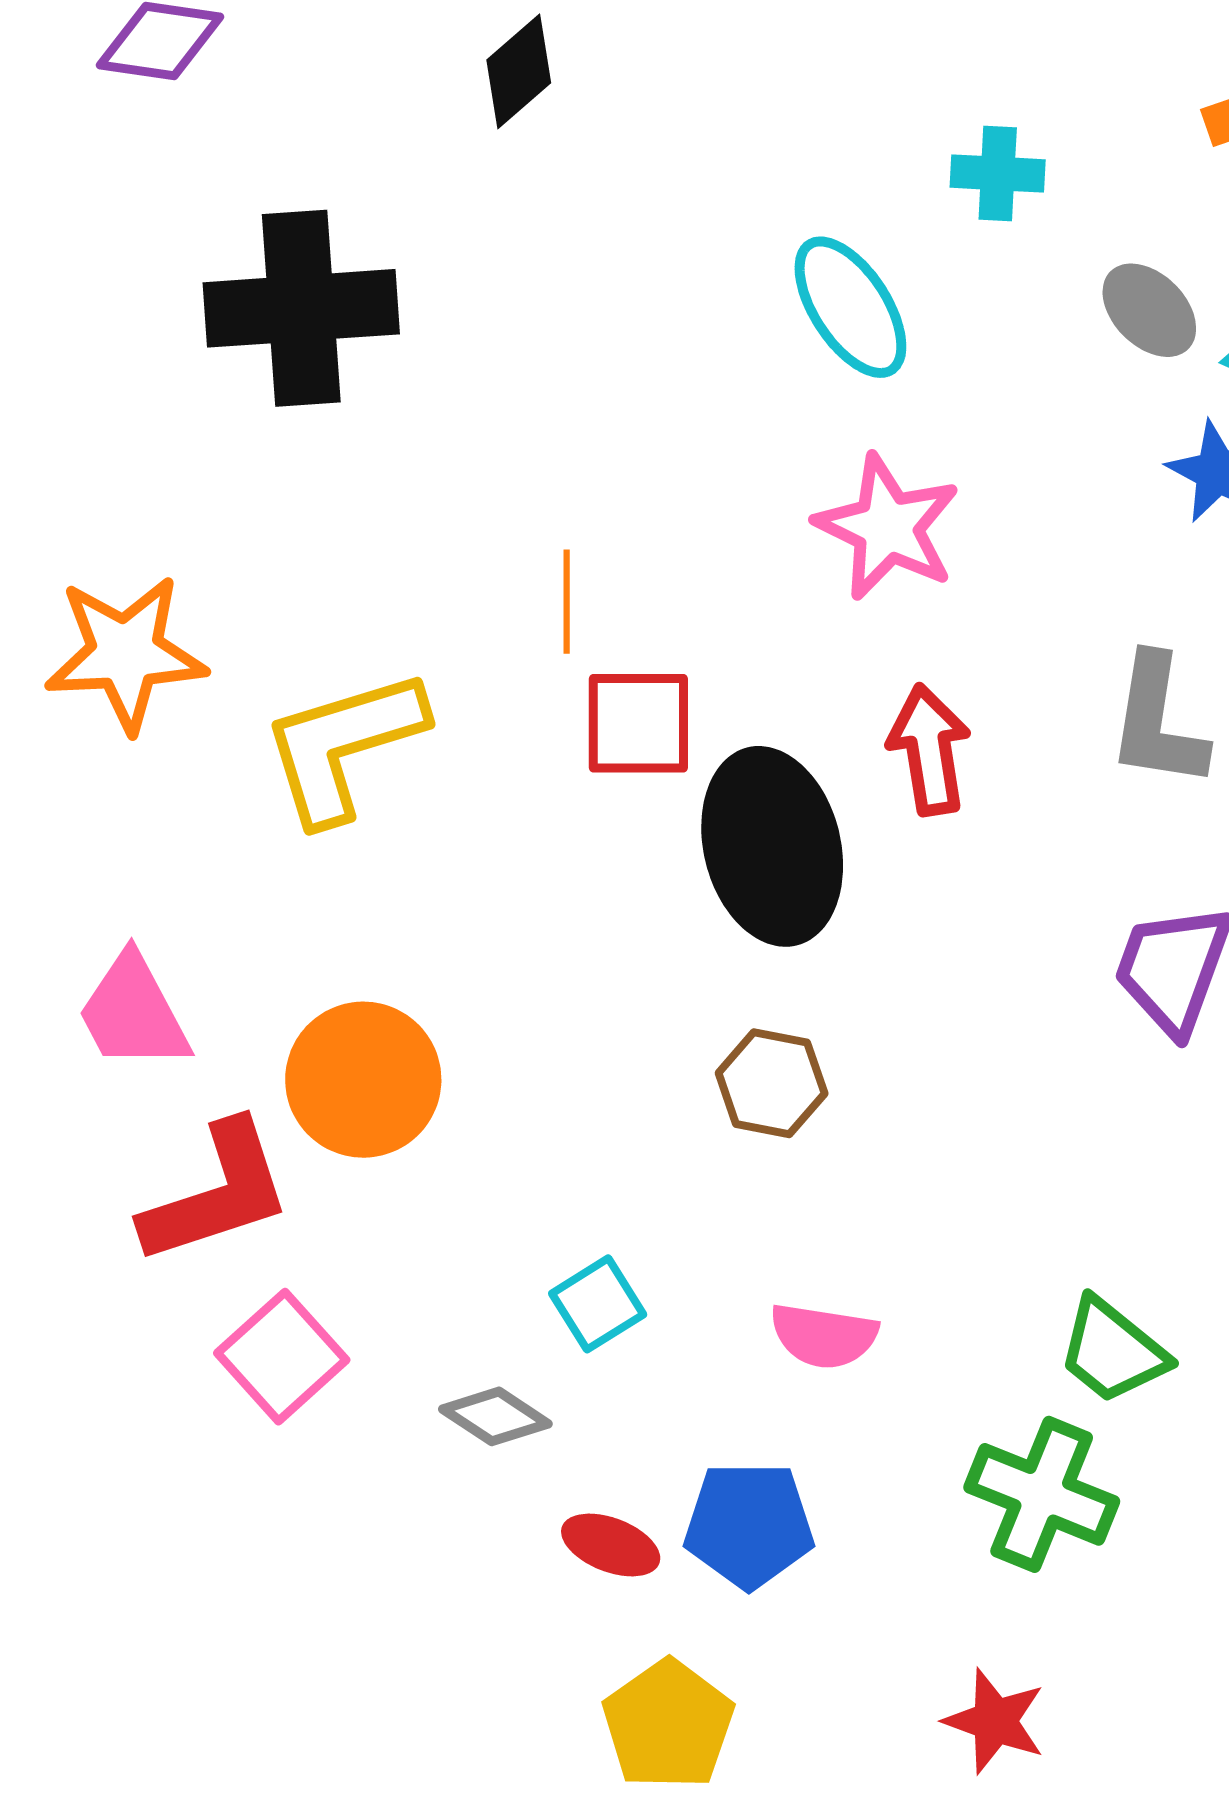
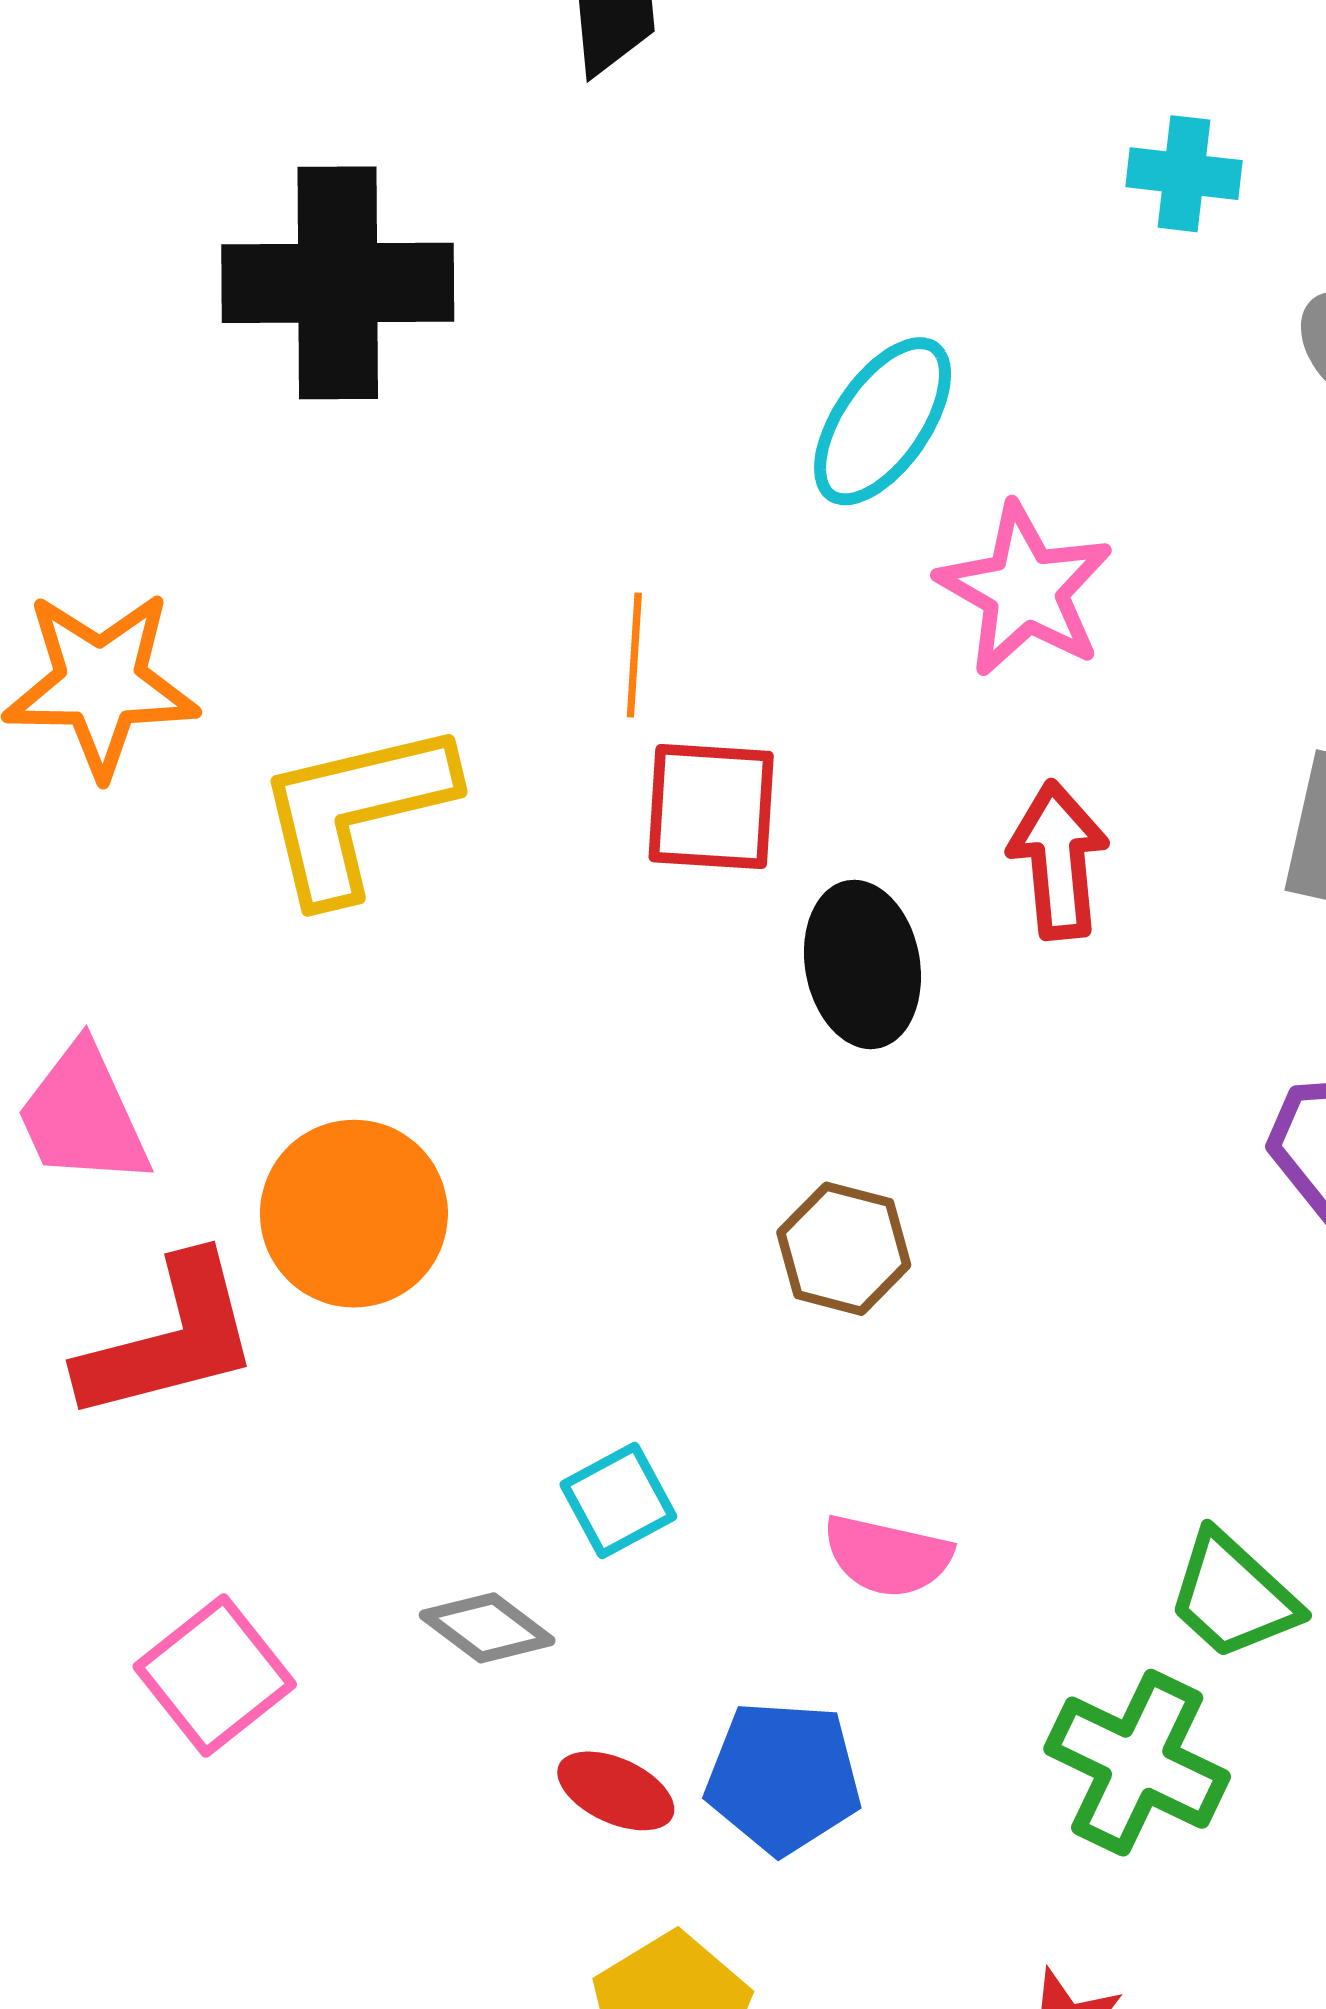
cyan ellipse: (850, 307) -> (883, 421), moved, turned 64
black ellipse: (772, 846) -> (862, 964), size x0.7
pink square: (282, 1357) -> (215, 1676), moved

